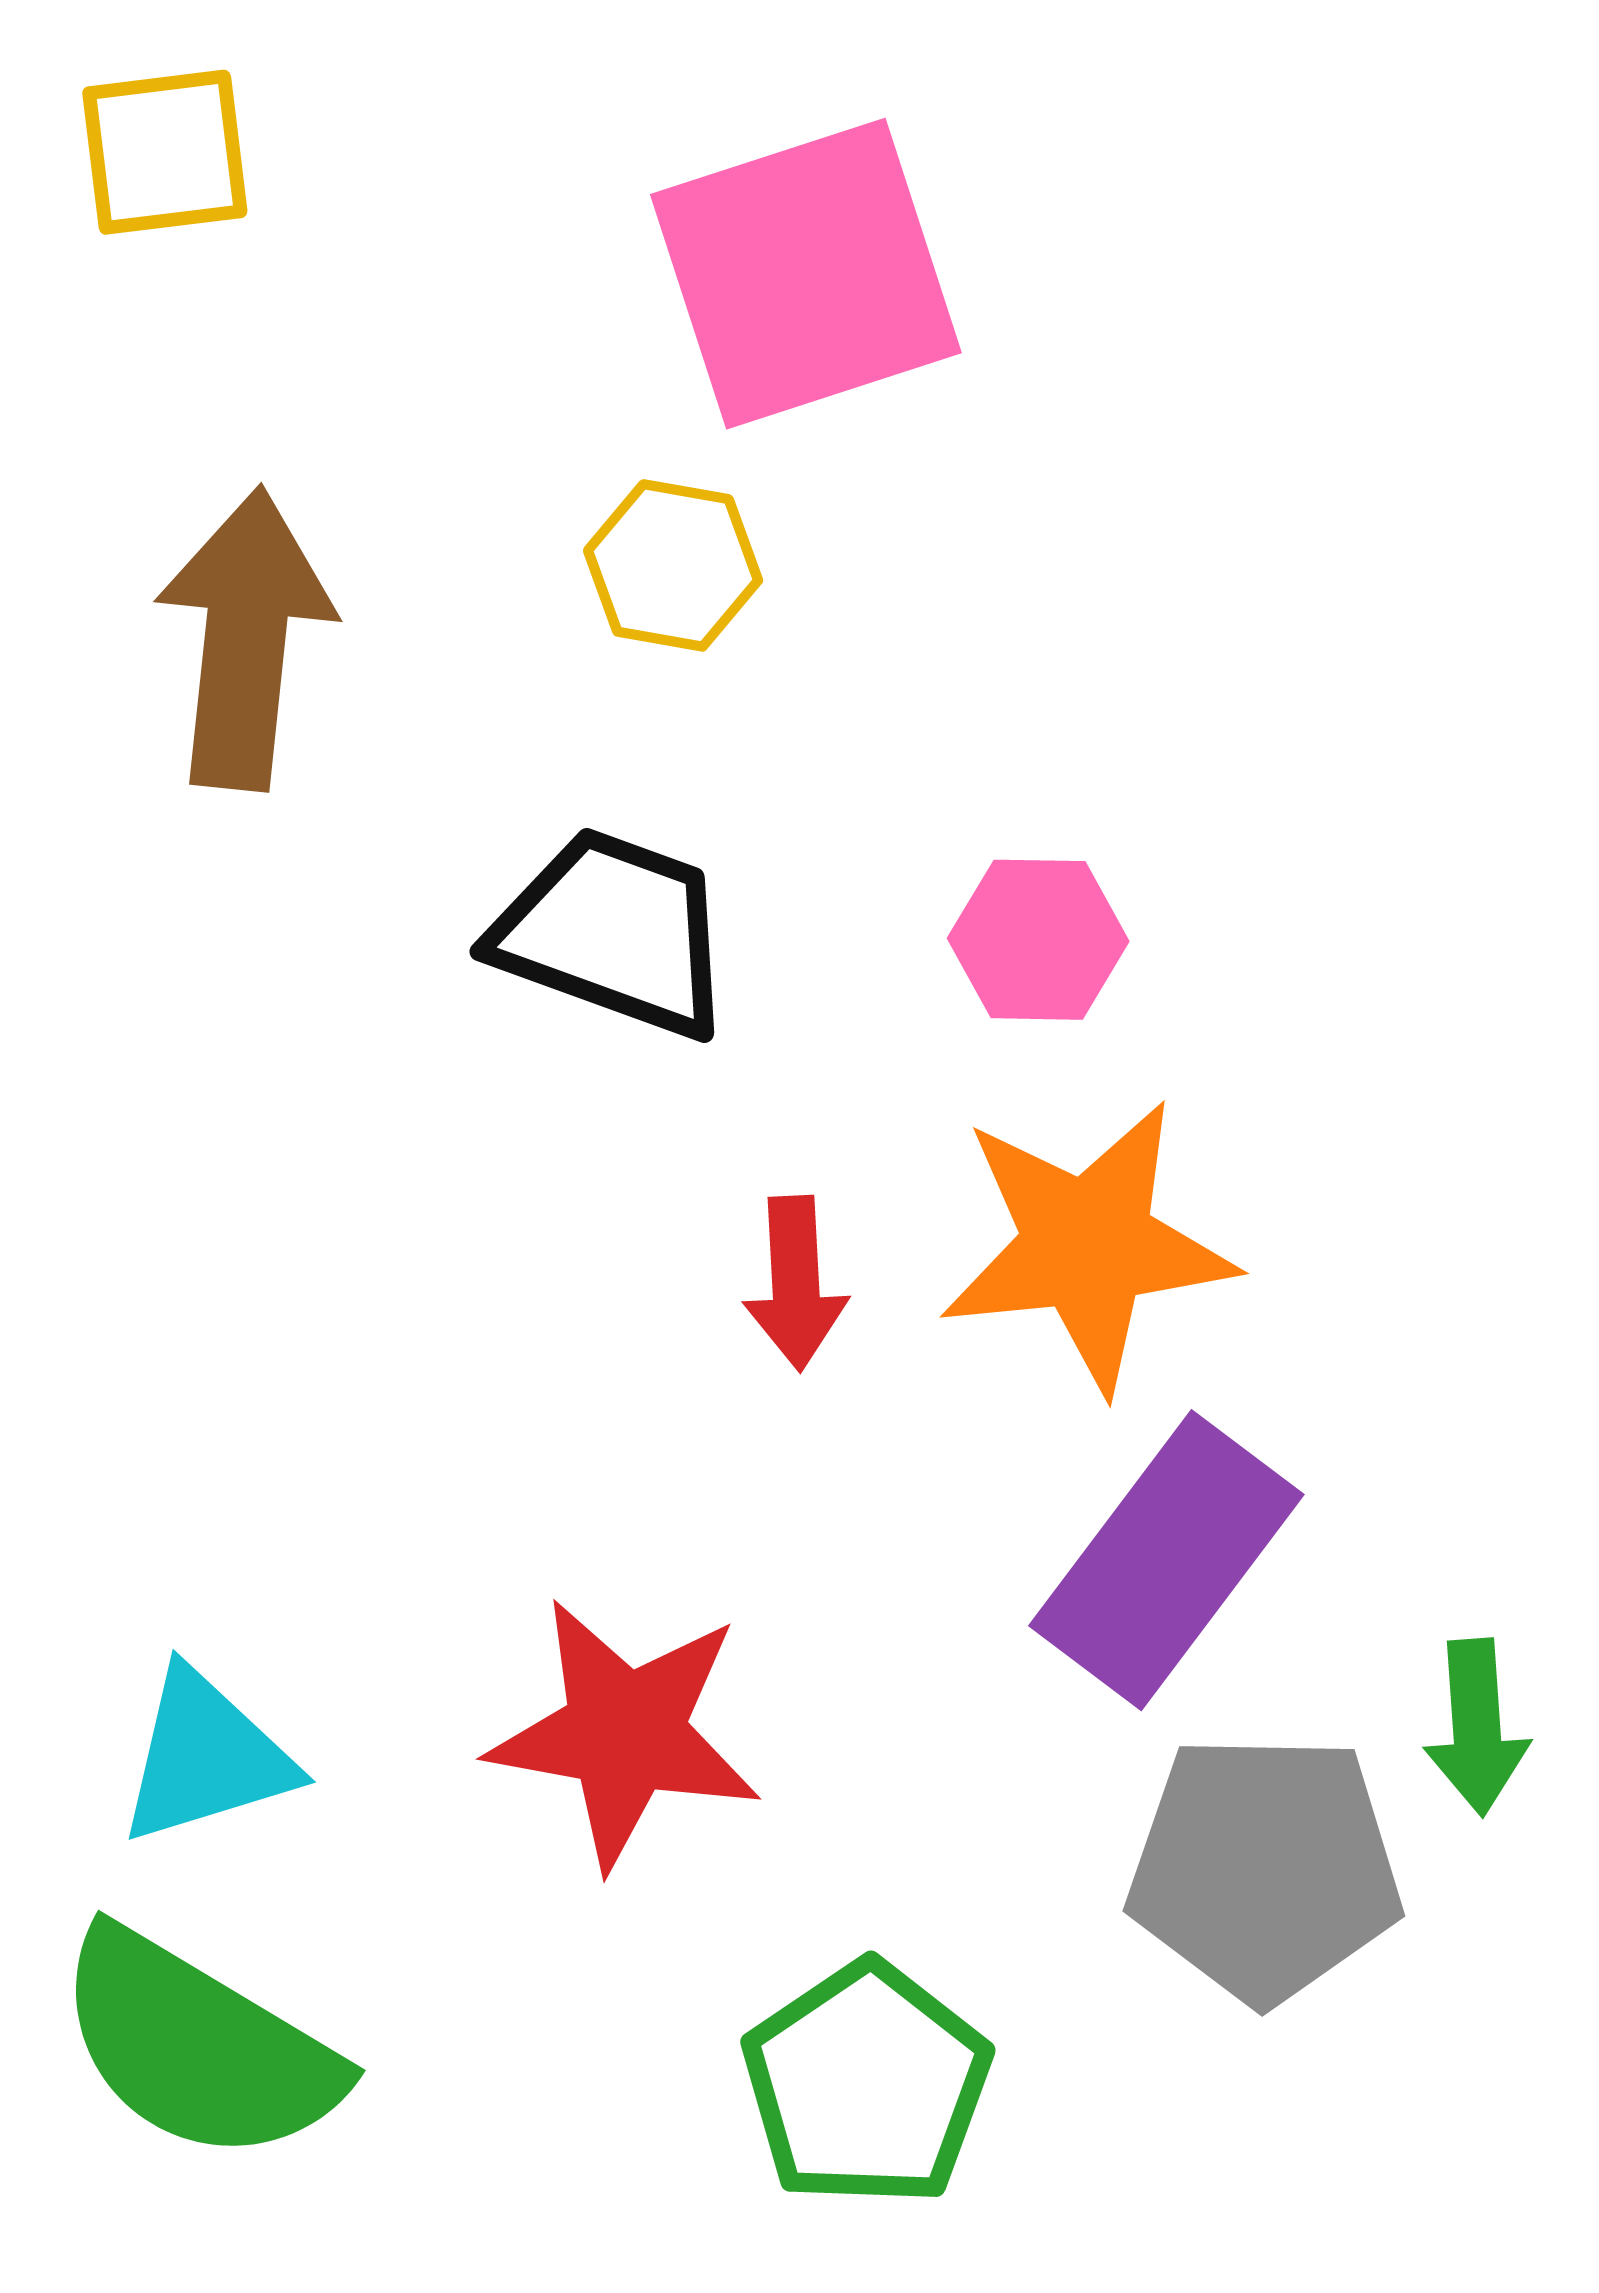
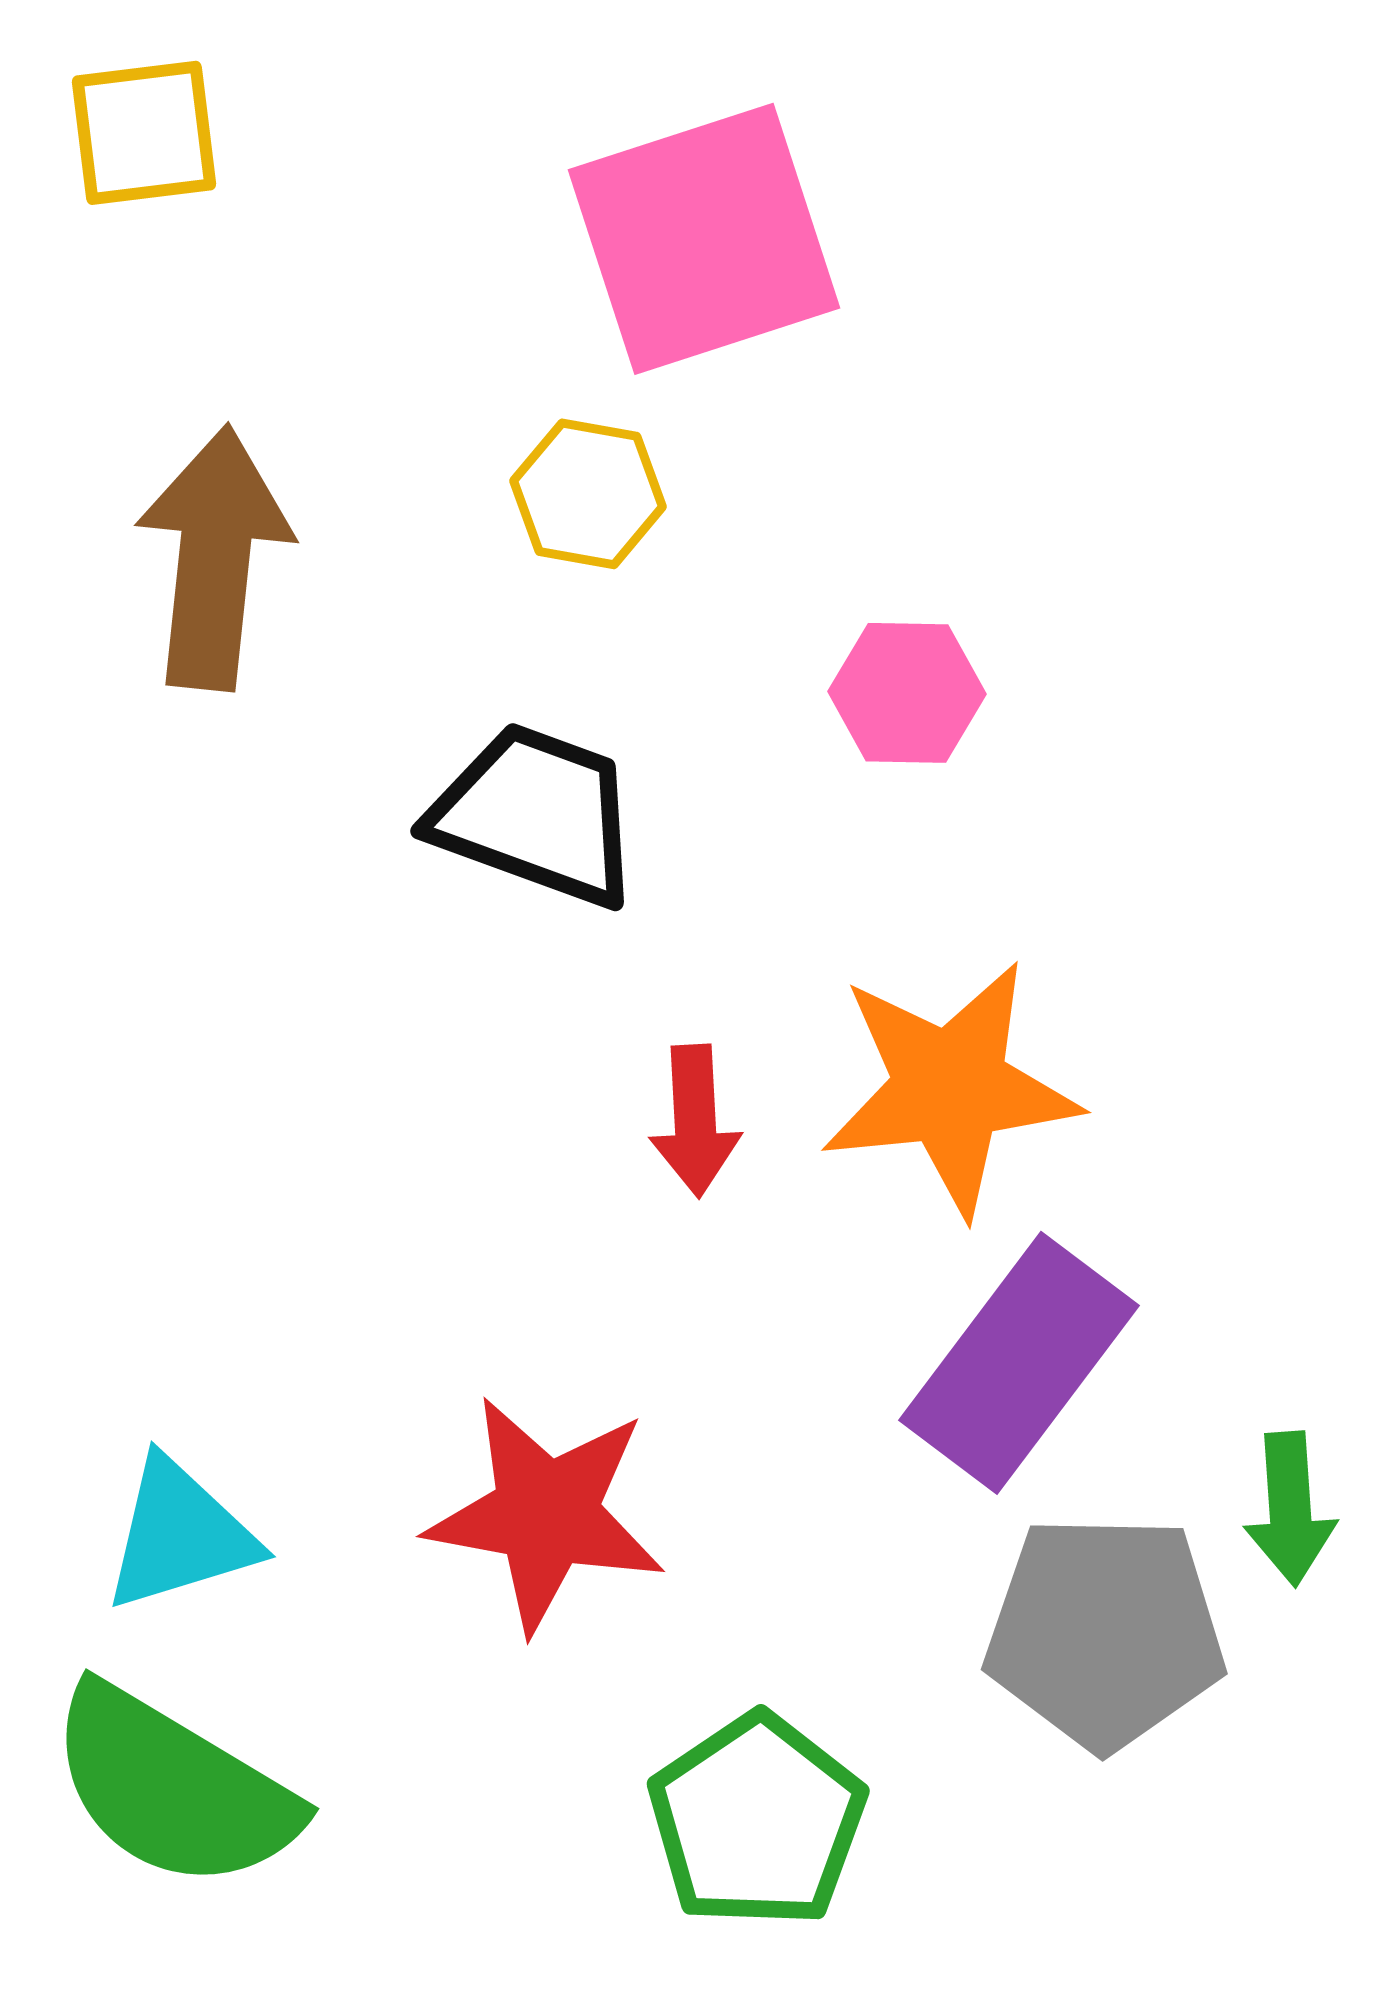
pink hexagon: (1038, 940) -> (907, 693), moved

